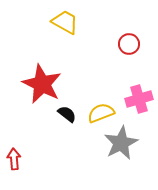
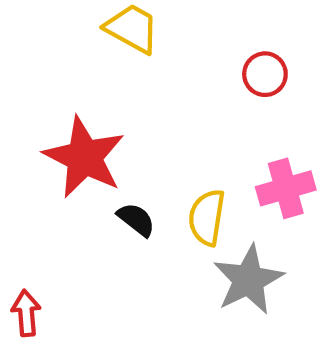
yellow semicircle: (101, 113) -> (207, 217), turned -60

